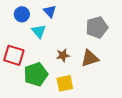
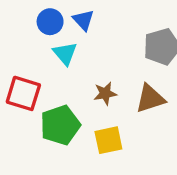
blue circle: (22, 14) -> (50, 22), moved

